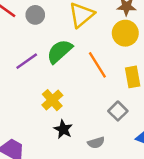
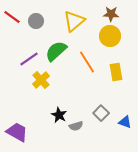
yellow cross: (52, 100) -> (41, 80), moved
gray square: (118, 111) -> (101, 113), moved
gray semicircle: (96, 143) -> (76, 126), moved

